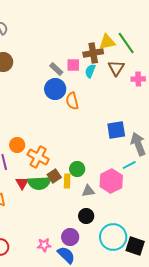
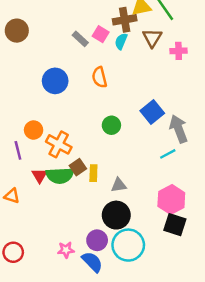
pink square: (73, 65) -> (101, 34), turned 32
blue circle: (55, 89) -> (55, 81), moved
blue square: (116, 130) -> (152, 112), turned -30
green circle: (77, 169) -> (111, 125), moved
pink hexagon: (111, 181) -> (171, 200), moved
black circle: (86, 216) -> (116, 215), size x1.5
cyan circle: (113, 237) -> (128, 245), moved
black square: (135, 246) -> (175, 225), moved

